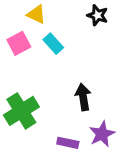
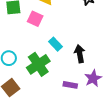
pink square: (19, 43) -> (35, 19), turned -35
cyan rectangle: (53, 44) -> (56, 44), moved

